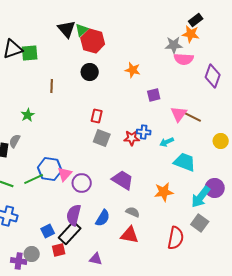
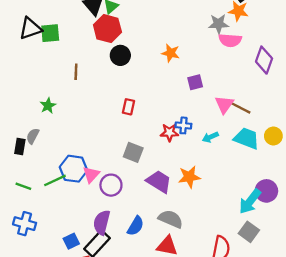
red hexagon: (93, 41) -> (107, 29), moved
gray square: (102, 138) -> (133, 152), moved
cyan trapezoid: (185, 162) -> (247, 138), moved
orange star: (164, 192) -> (189, 177), moved
gray semicircle: (133, 212) -> (171, 219), size x1.5

